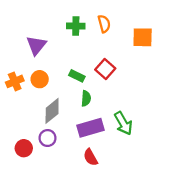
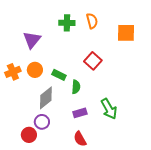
green rectangle: (77, 76) -> (59, 75), moved
purple rectangle: (91, 128) -> (80, 113), size x0.6
red circle: (24, 148) -> (29, 135), moved

